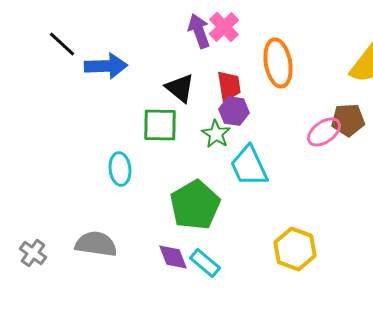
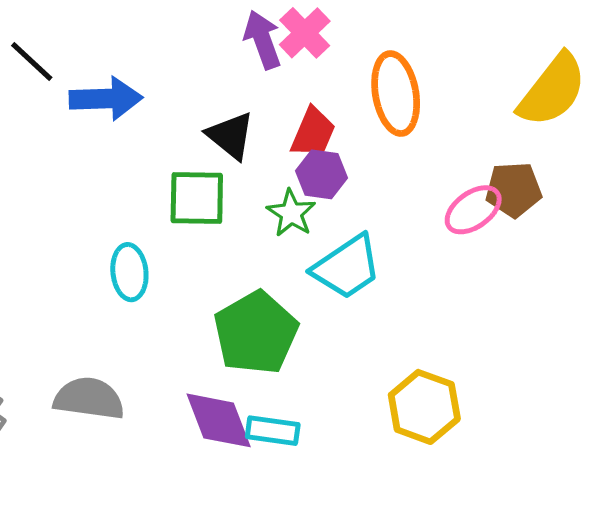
red trapezoid: (229, 86) -> (313, 132), turned 32
cyan trapezoid: (249, 166) -> (347, 267), turned -99
purple diamond: (173, 257) -> (219, 420), size x1.4
cyan rectangle: (205, 263) -> (273, 431), turned -32

